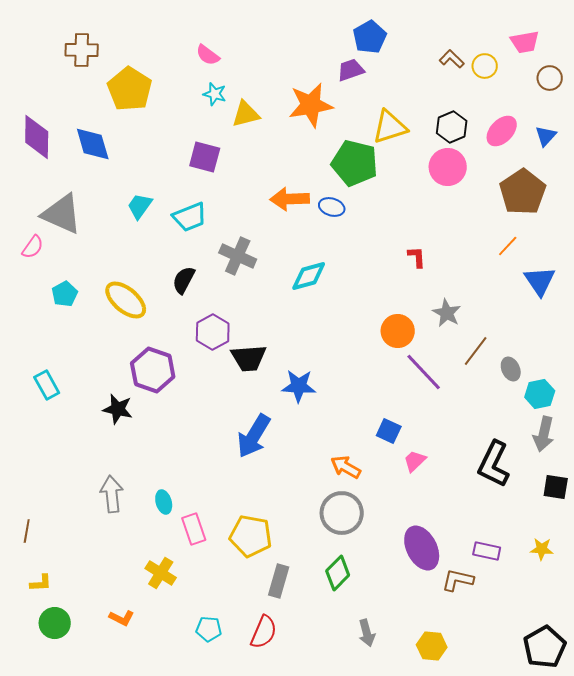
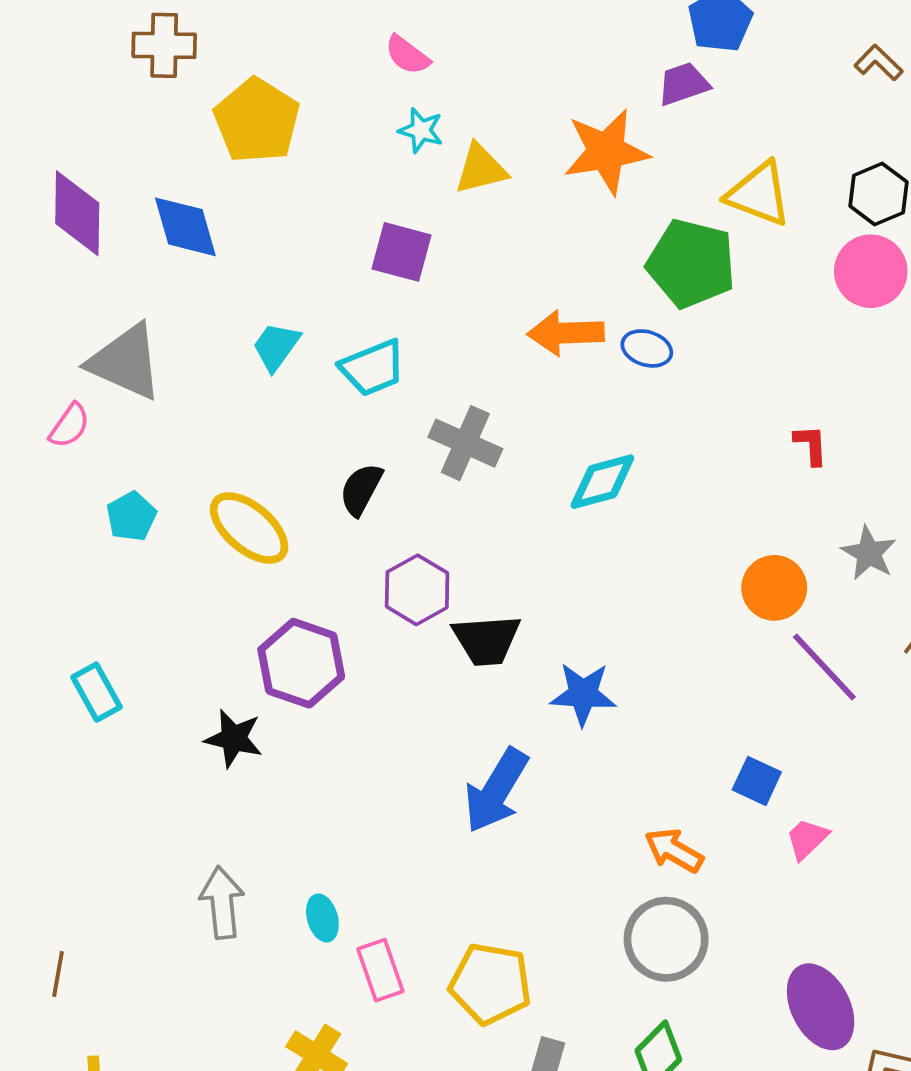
yellow triangle: (390, 127) -> (759, 194), turned 39

